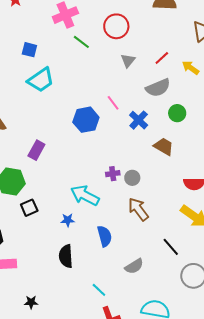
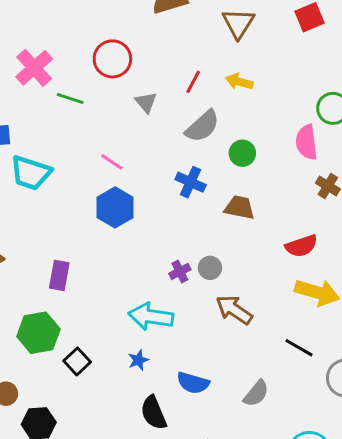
cyan trapezoid: (41, 80) -> (31, 173), turned 72
pink line: (113, 103) -> (112, 162), moved
blue semicircle: (105, 236) -> (193, 383), moved, turned 140

